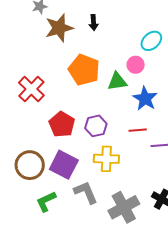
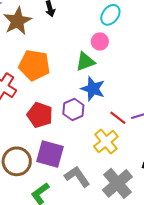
orange pentagon: (84, 70) -> (34, 65), moved
blue star: (145, 99) -> (93, 89), moved
red line: (138, 130) -> (118, 118), moved, turned 54
yellow cross: (106, 159) -> (106, 142), moved, turned -30

